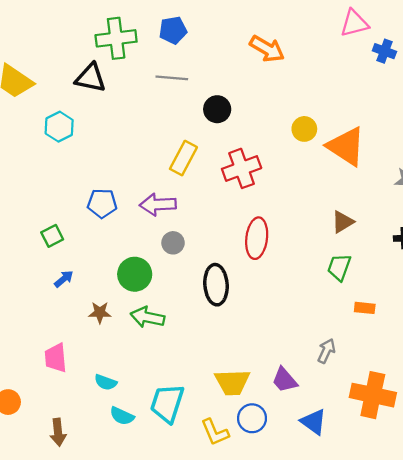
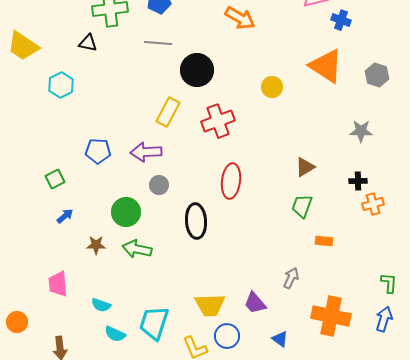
black triangle: (91, 78) -> (88, 43), size x0.7
black circle: (217, 109) -> (197, 70), size x1.4
orange triangle: (346, 146) -> (326, 66), moved
blue triangle: (314, 422) -> (280, 339), size x0.7

